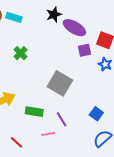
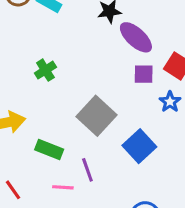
green cross: (21, 53) -> (45, 70), moved
blue square: (96, 114) -> (139, 146), moved, size x1.5

